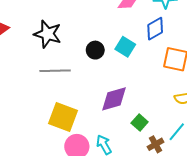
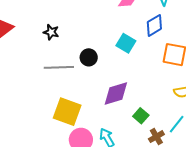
black star: (48, 34) -> (51, 32), size x0.6
black circle: (95, 50) -> (89, 57), moved

